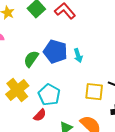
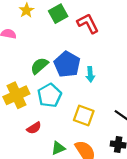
yellow square: (94, 92) -> (84, 116), moved
cyan pentagon: (49, 95) -> (49, 95), moved

